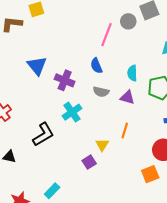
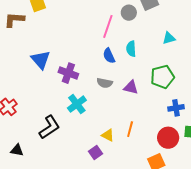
blue semicircle: (96, 66) -> (109, 56), moved
cyan semicircle: (132, 73) -> (131, 49), moved
orange line: (125, 131) -> (130, 129), moved
yellow triangle: (102, 145) -> (108, 135), turned -32

